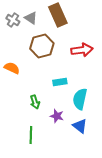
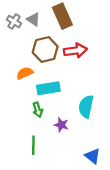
red arrow: (82, 50) -> (75, 51), moved
orange semicircle: (12, 68) -> (25, 73), moved, turned -49
cyan rectangle: (60, 82) -> (48, 88), moved, size x1.5
blue triangle: (80, 126) -> (93, 156), moved

